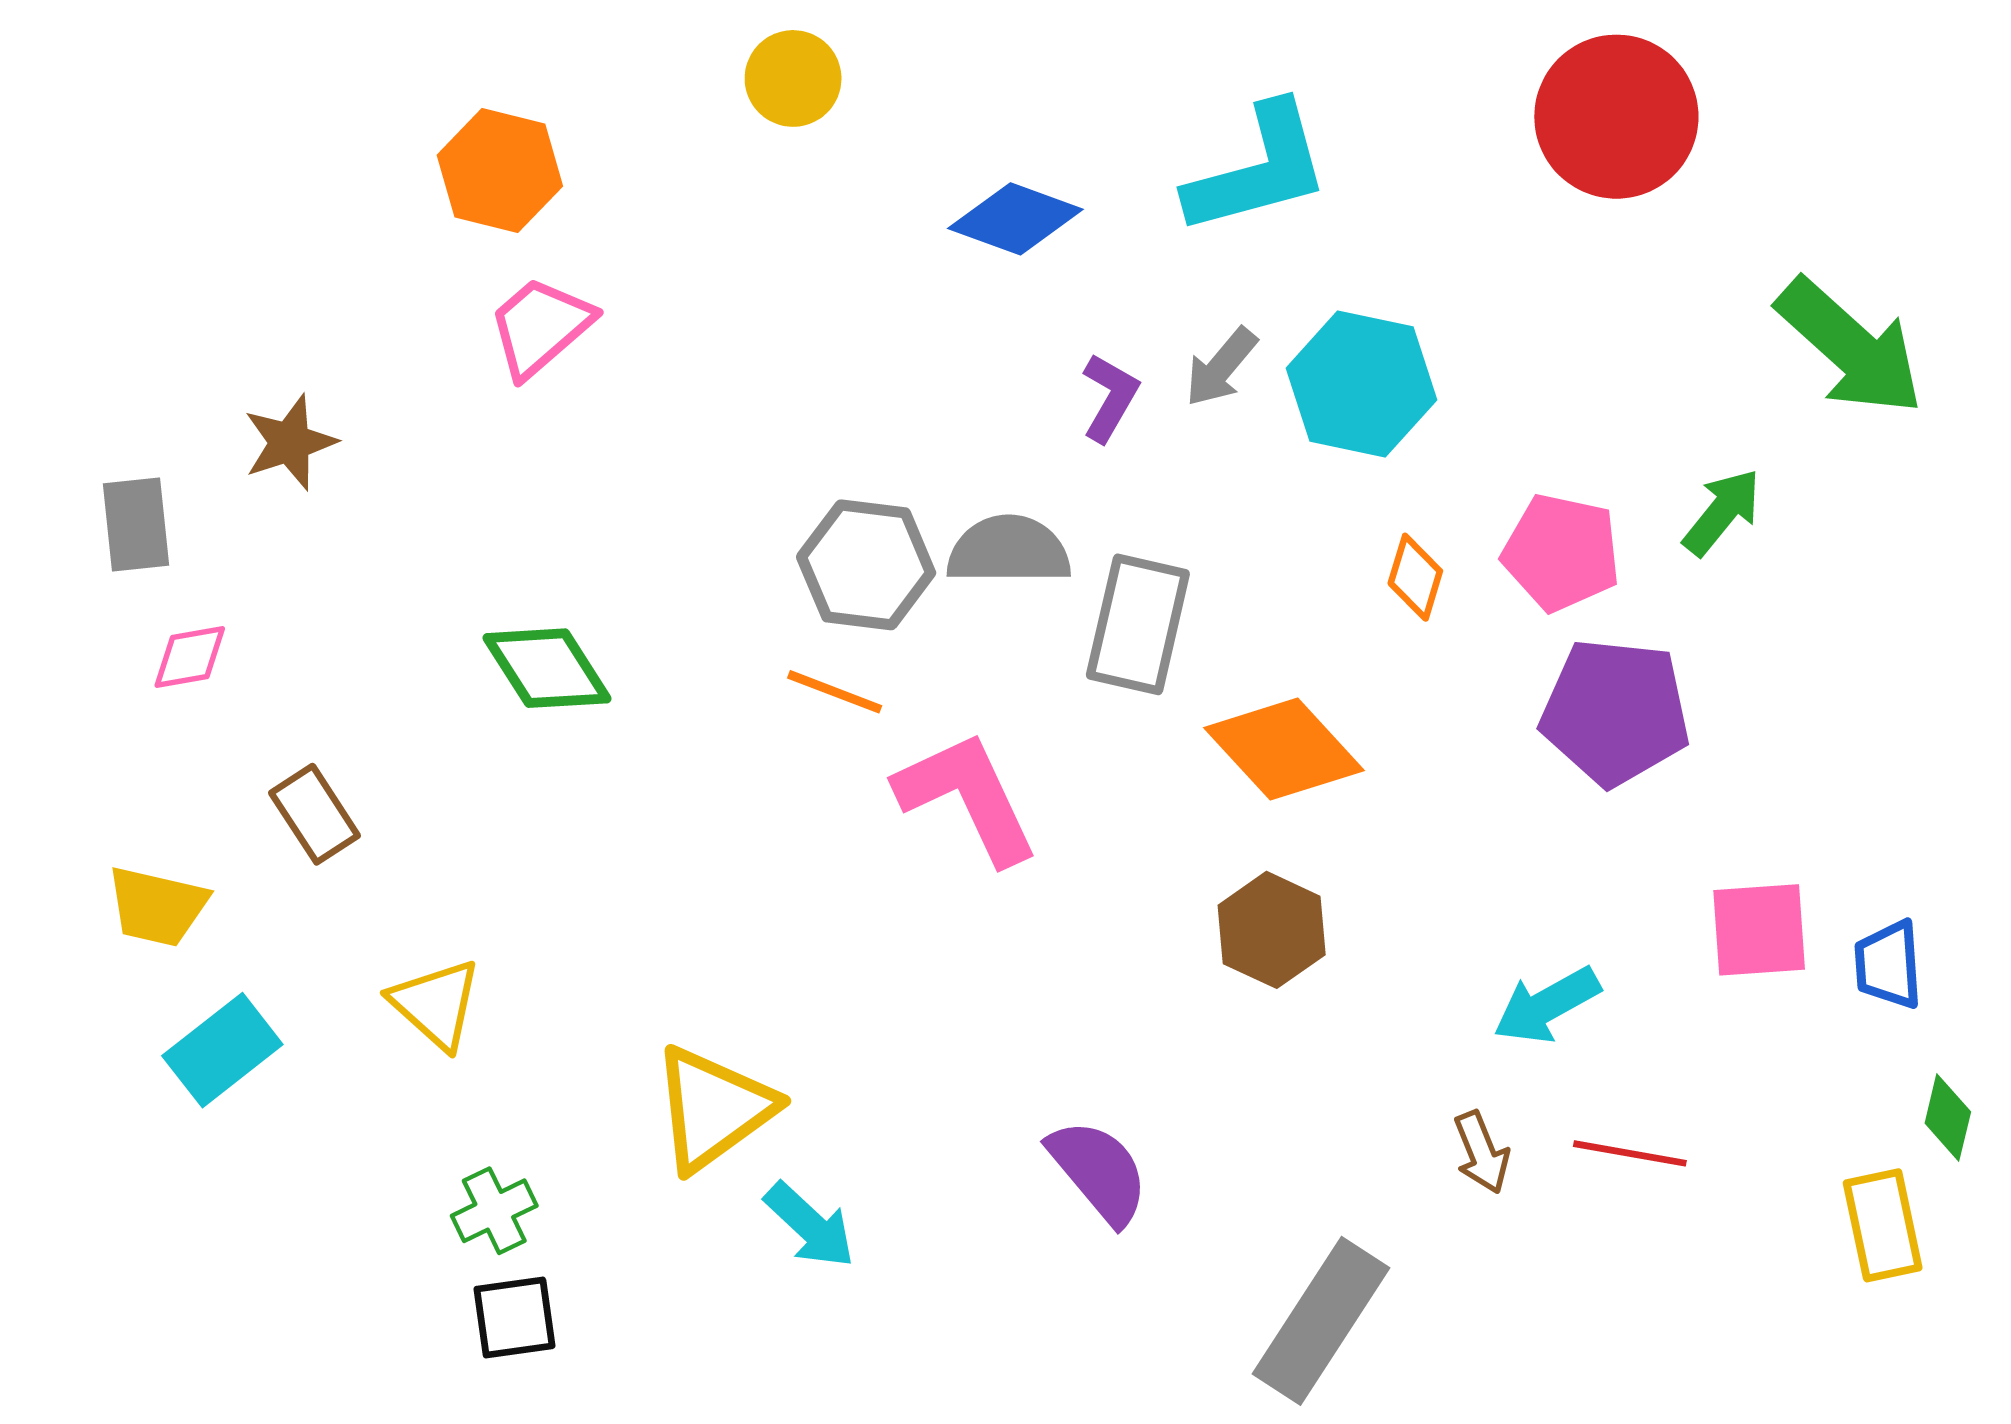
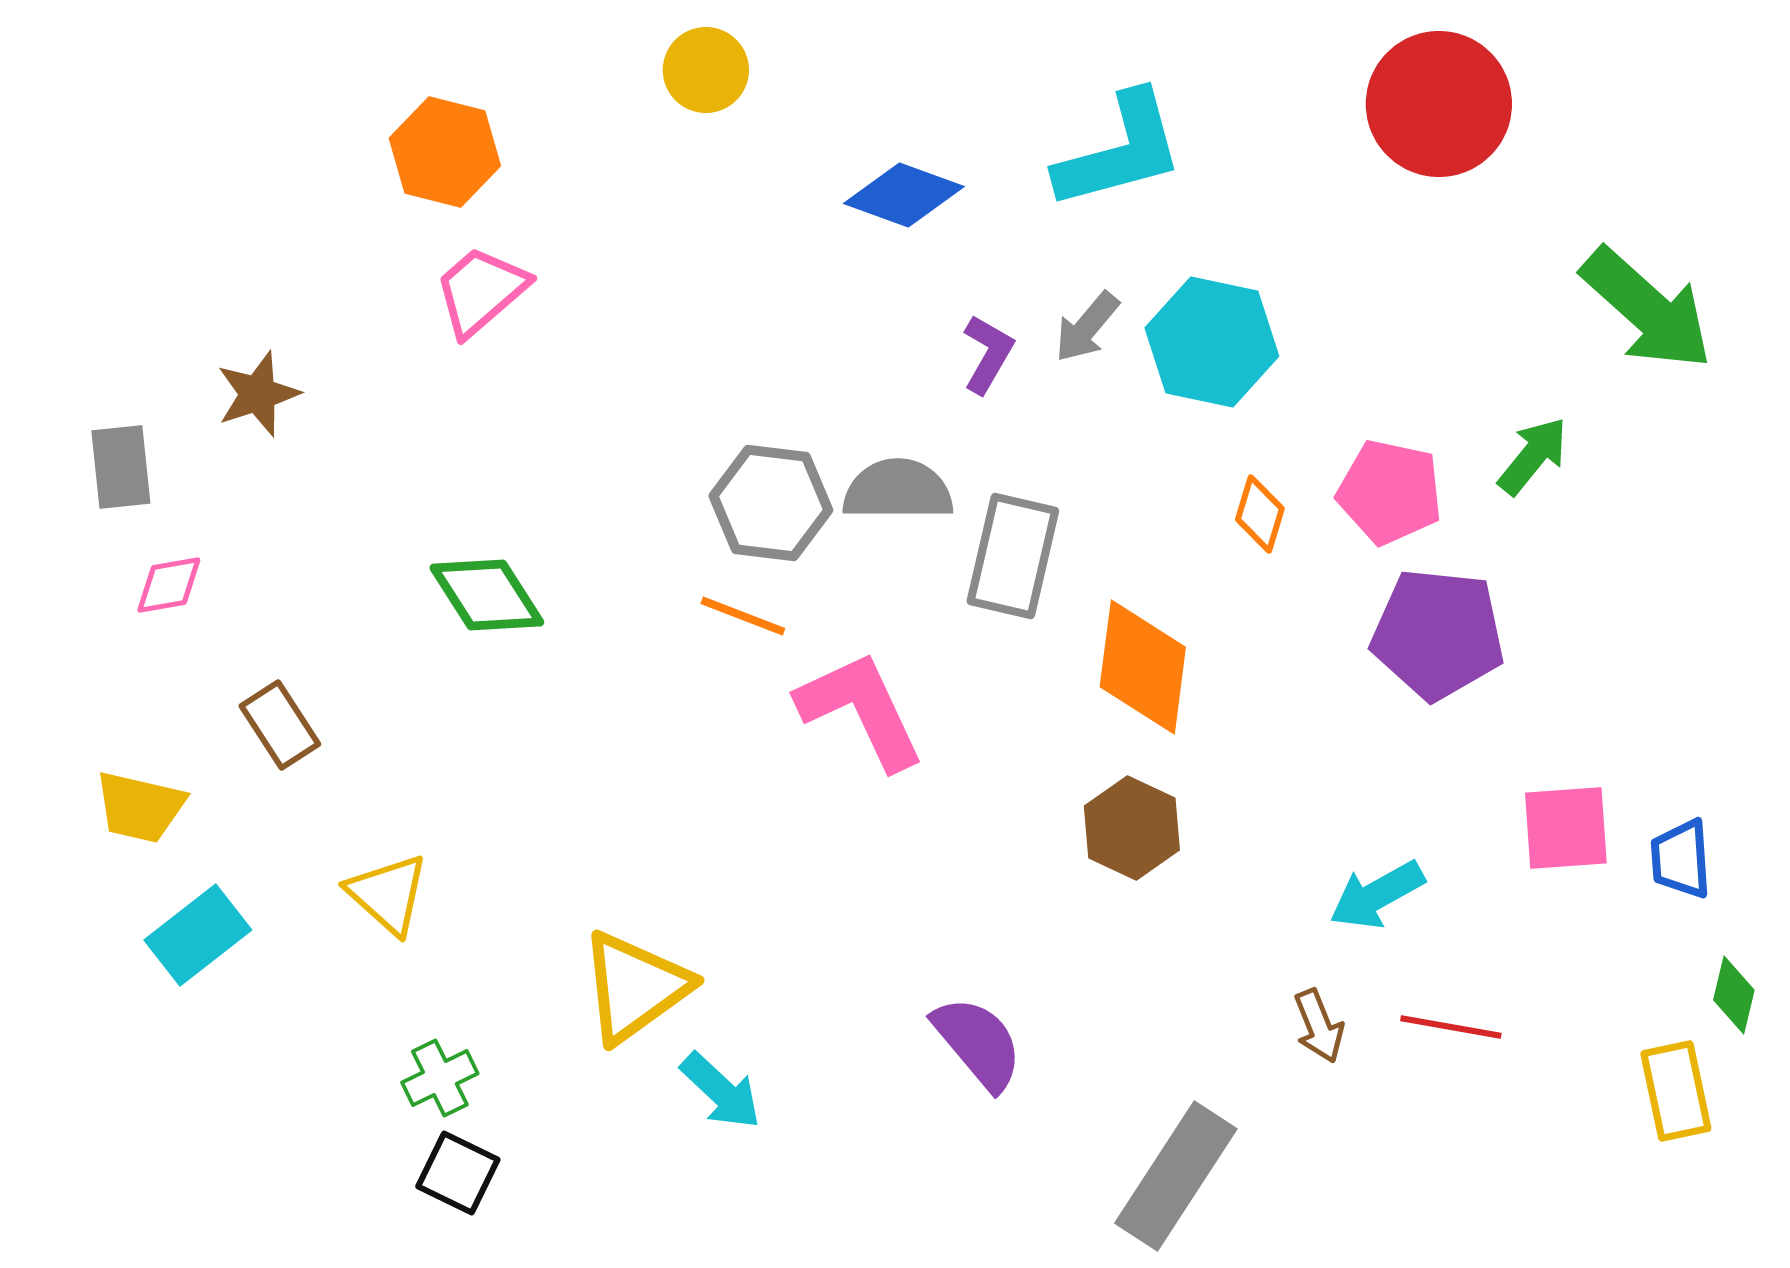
orange diamond: (1284, 749) -> (1143, 667), turned 50
black square: (514, 1317) -> (458, 1173), turned 34

